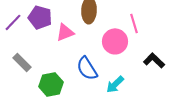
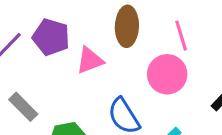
pink line: (134, 23) -> (181, 36), moved

